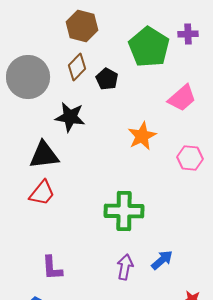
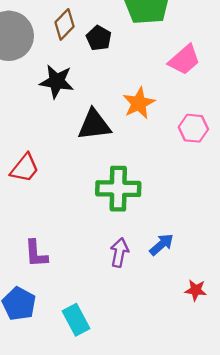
black triangle: (44, 155) -> (94, 125), moved

